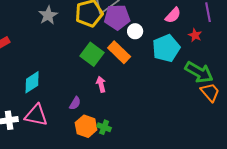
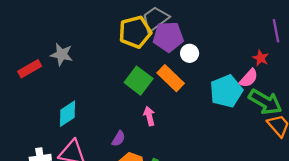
gray star: (48, 15) -> (62, 54), moved, turned -30
pink semicircle: (173, 15) -> (249, 78), moved
cyan pentagon: (166, 48) -> (226, 91), moved

